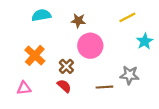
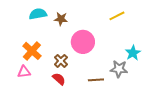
brown star: (78, 21) -> (61, 19), moved
cyan star: (145, 41) -> (133, 53), moved
pink triangle: (24, 88) -> (24, 72), moved

